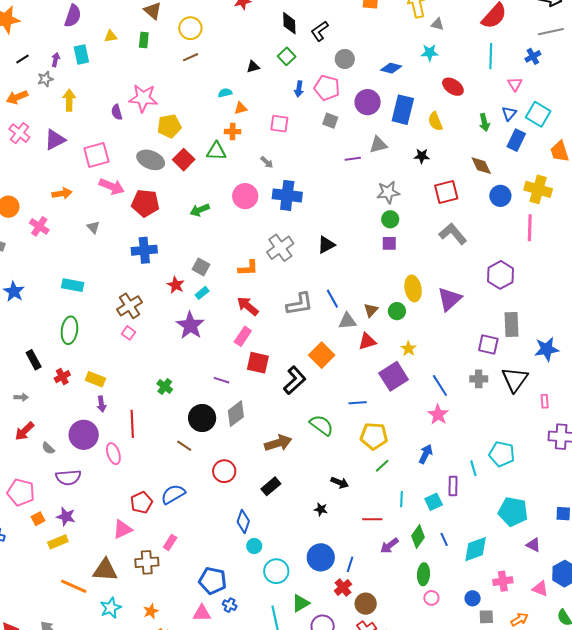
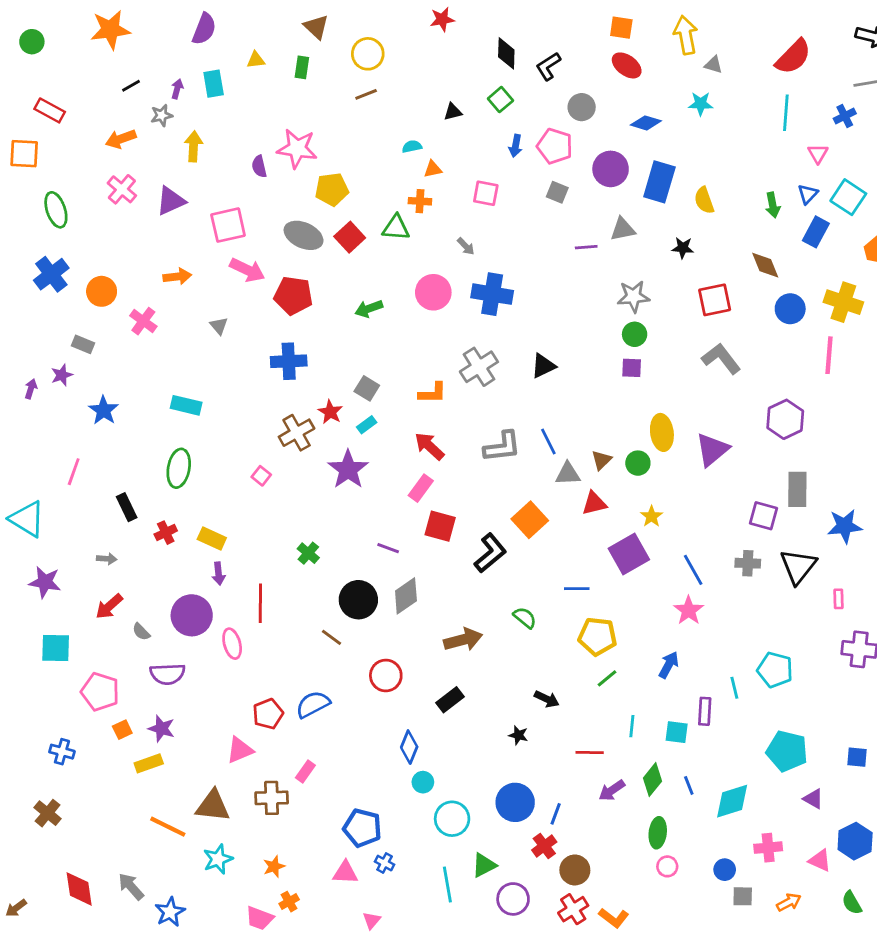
red ellipse: (453, 87) -> (627, 65), moved
brown cross: (130, 306) -> (297, 433), moved
green semicircle: (321, 425) -> (525, 618), size x0.7
cyan square: (434, 502) -> (677, 732), turned 30

